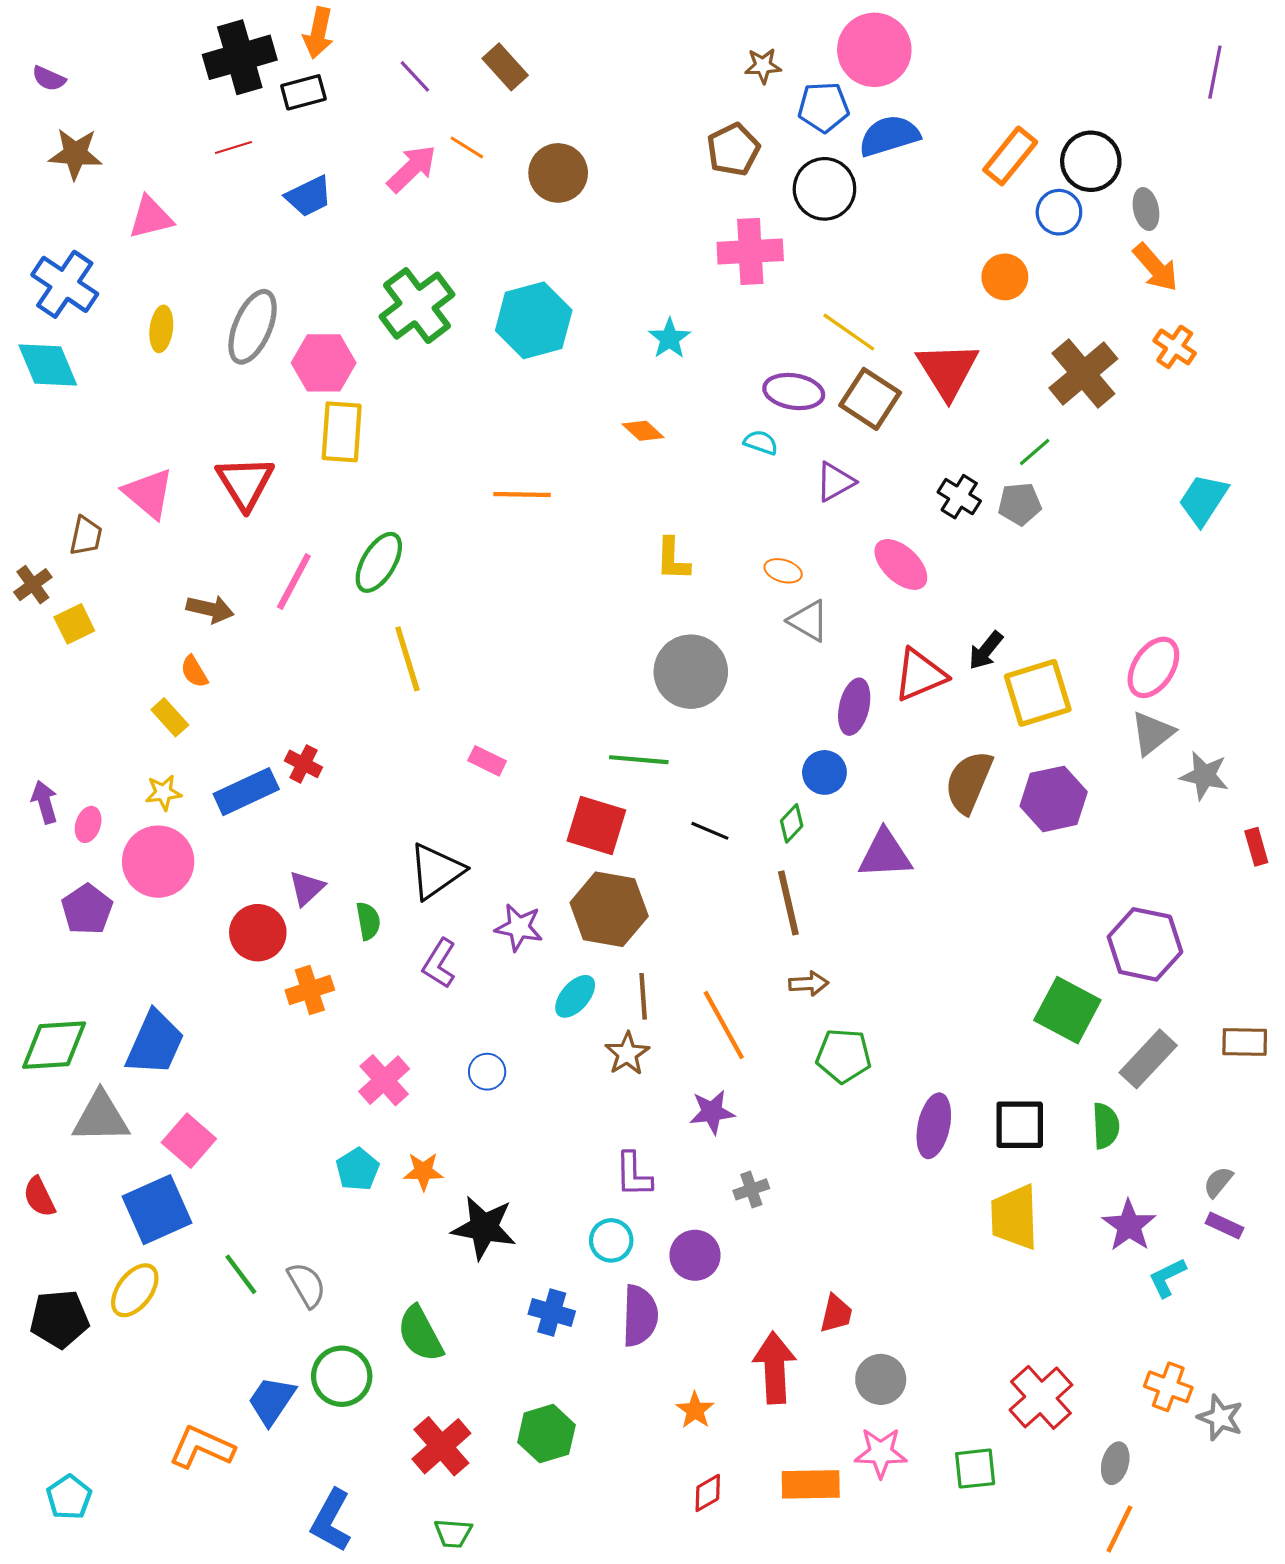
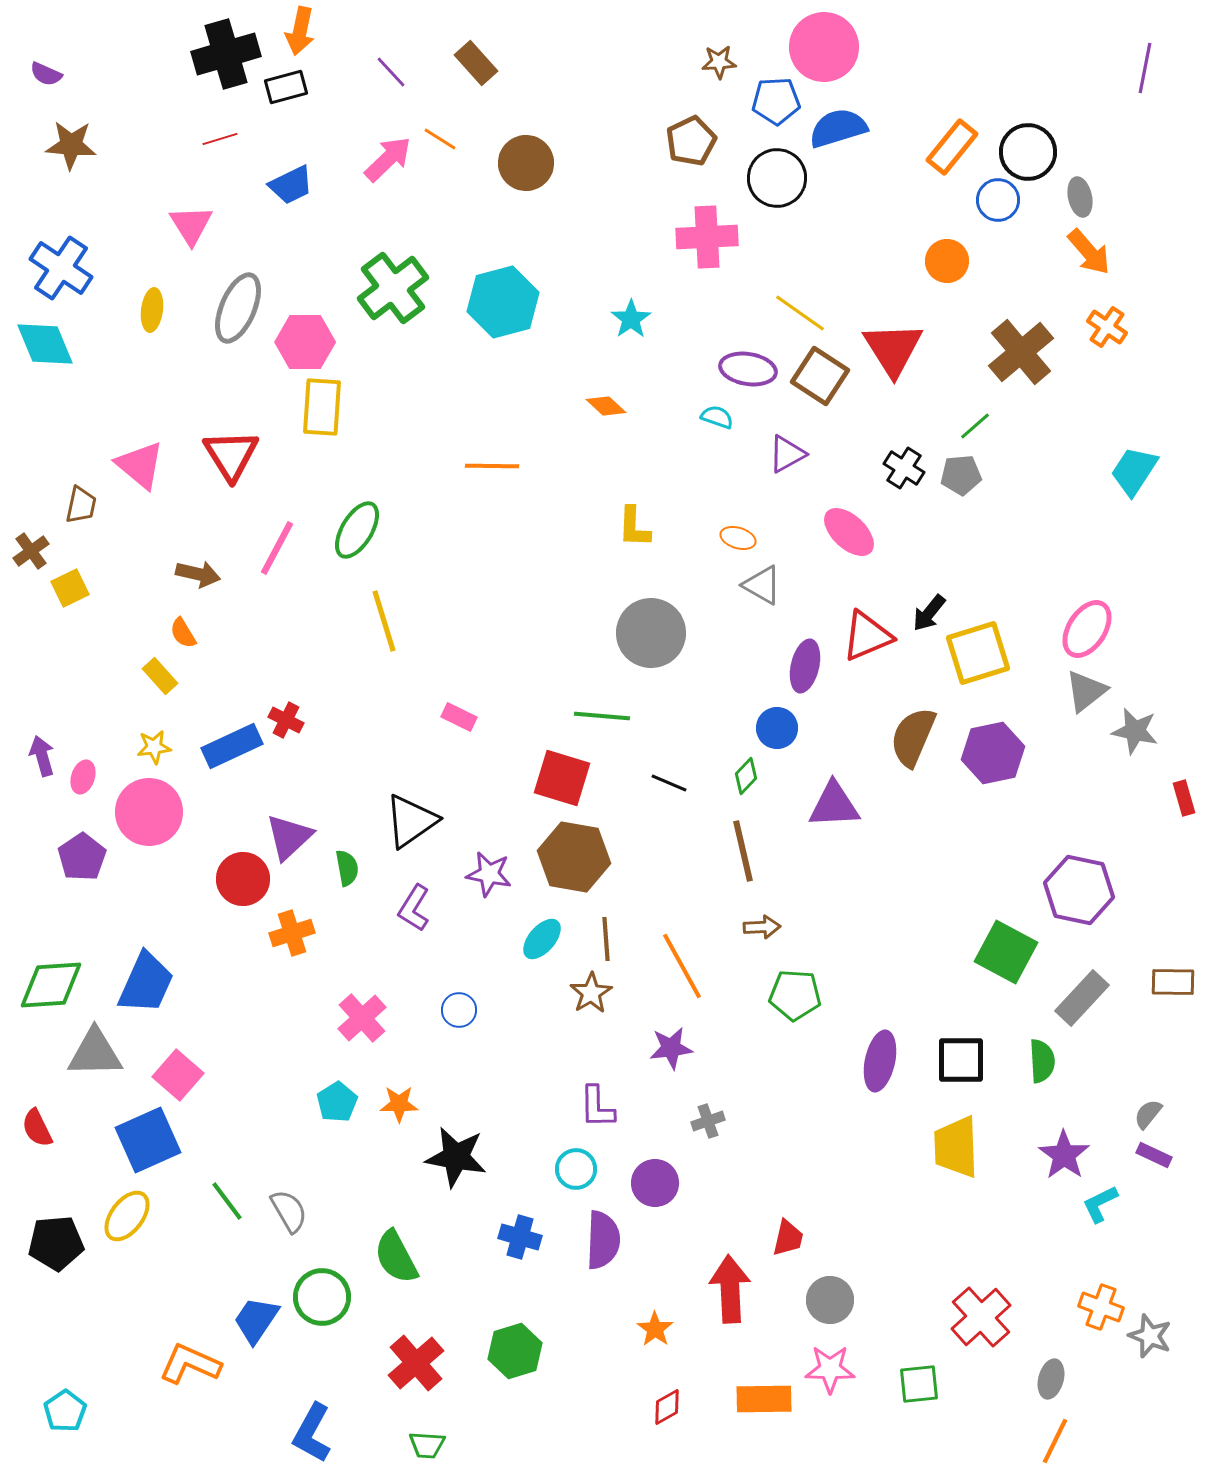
pink triangle: (151, 217) -> (191, 225), moved, turned -48
purple triangle: (307, 888) -> (289, 837), size x1.4

